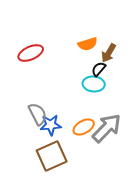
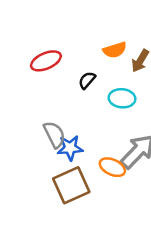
black semicircle: (99, 69) -> (87, 80), moved
orange ellipse: (84, 127) -> (112, 167), moved, turned 55

